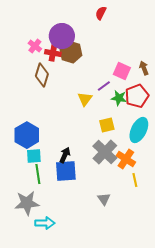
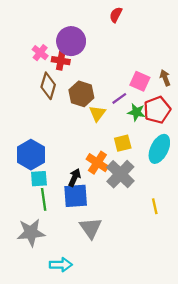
brown hexagon: (71, 52) -> (81, 94), moved
orange cross: (126, 159) -> (97, 163), moved
gray triangle: (104, 199) -> (91, 228), moved, size x1.5
cyan arrow: (45, 223) -> (61, 265), moved

